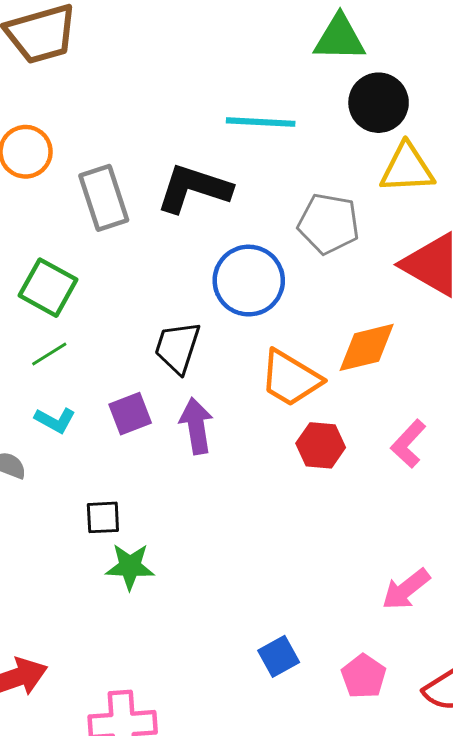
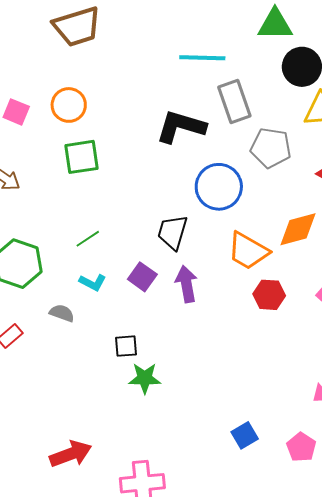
cyan line: (261, 122) -> (202, 58), moved
gray rectangle: (104, 198) -> (234, 102), moved
green square: (48, 288) -> (82, 157), moved, turned -36
purple square: (130, 414) -> (142, 277), turned -32

